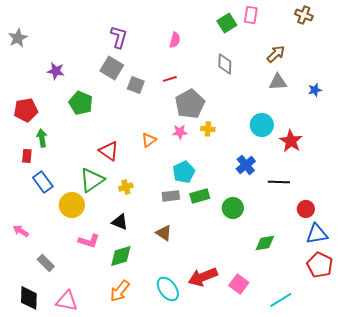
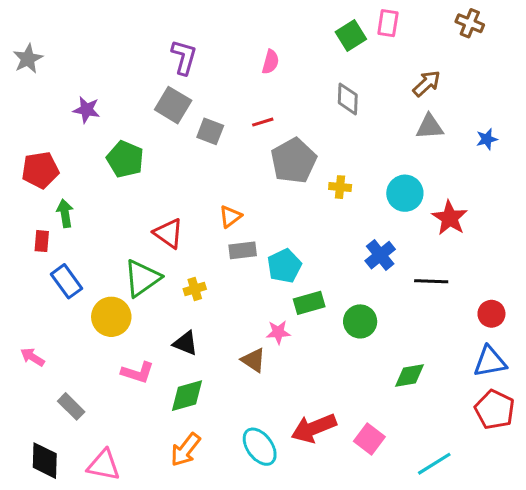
yellow cross: (208, 129) -> (340, 187), moved
pink star: (180, 132) -> (278, 332), moved
gray rectangle: (171, 196) -> (243, 250), moved
red circle: (306, 209) -> (491, 314), moved

